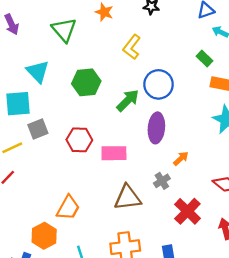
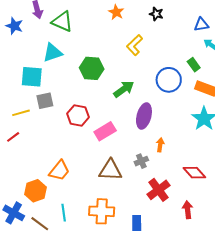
green triangle: (64, 30) -> (62, 22), moved, turned -35
cyan triangle: (38, 71) -> (53, 53), turned 45
blue circle: (159, 84) -> (169, 80), moved
pink rectangle: (114, 153) -> (105, 131), turned -40
orange arrow: (181, 159) -> (160, 145), turned -48

